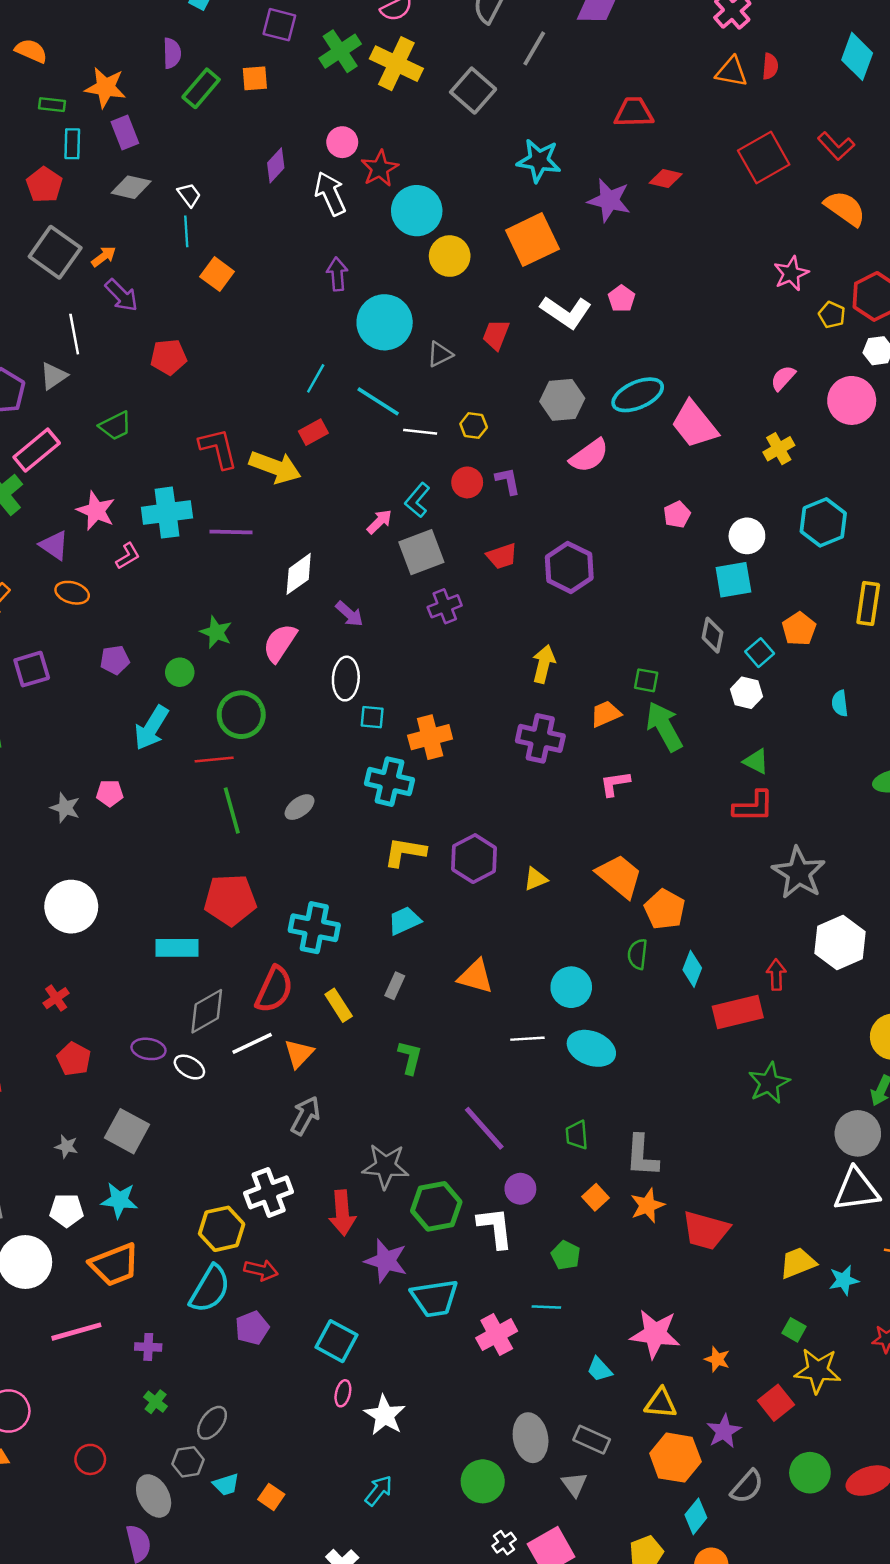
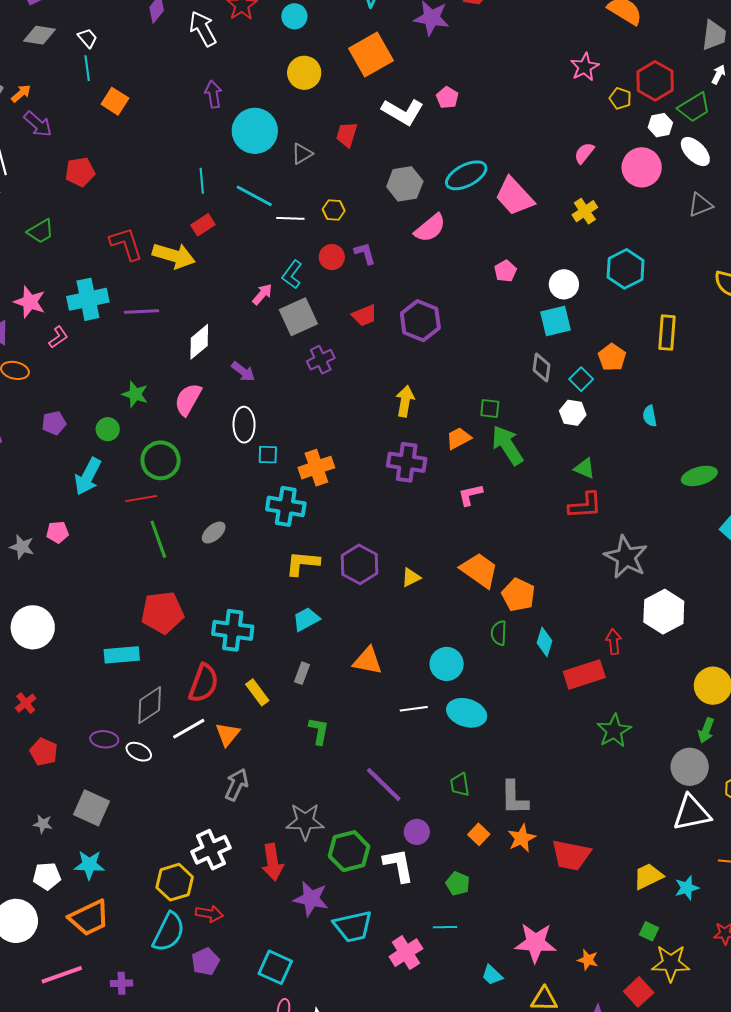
cyan circle: (417, 211) -> (294, 16), moved, size x0.6
cyan line: (316, 378) -> (202, 181), turned -30

